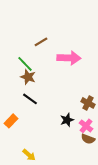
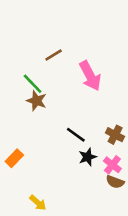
pink arrow: (69, 58) -> (90, 76), turned 60
black line: (30, 99) -> (76, 135), moved

